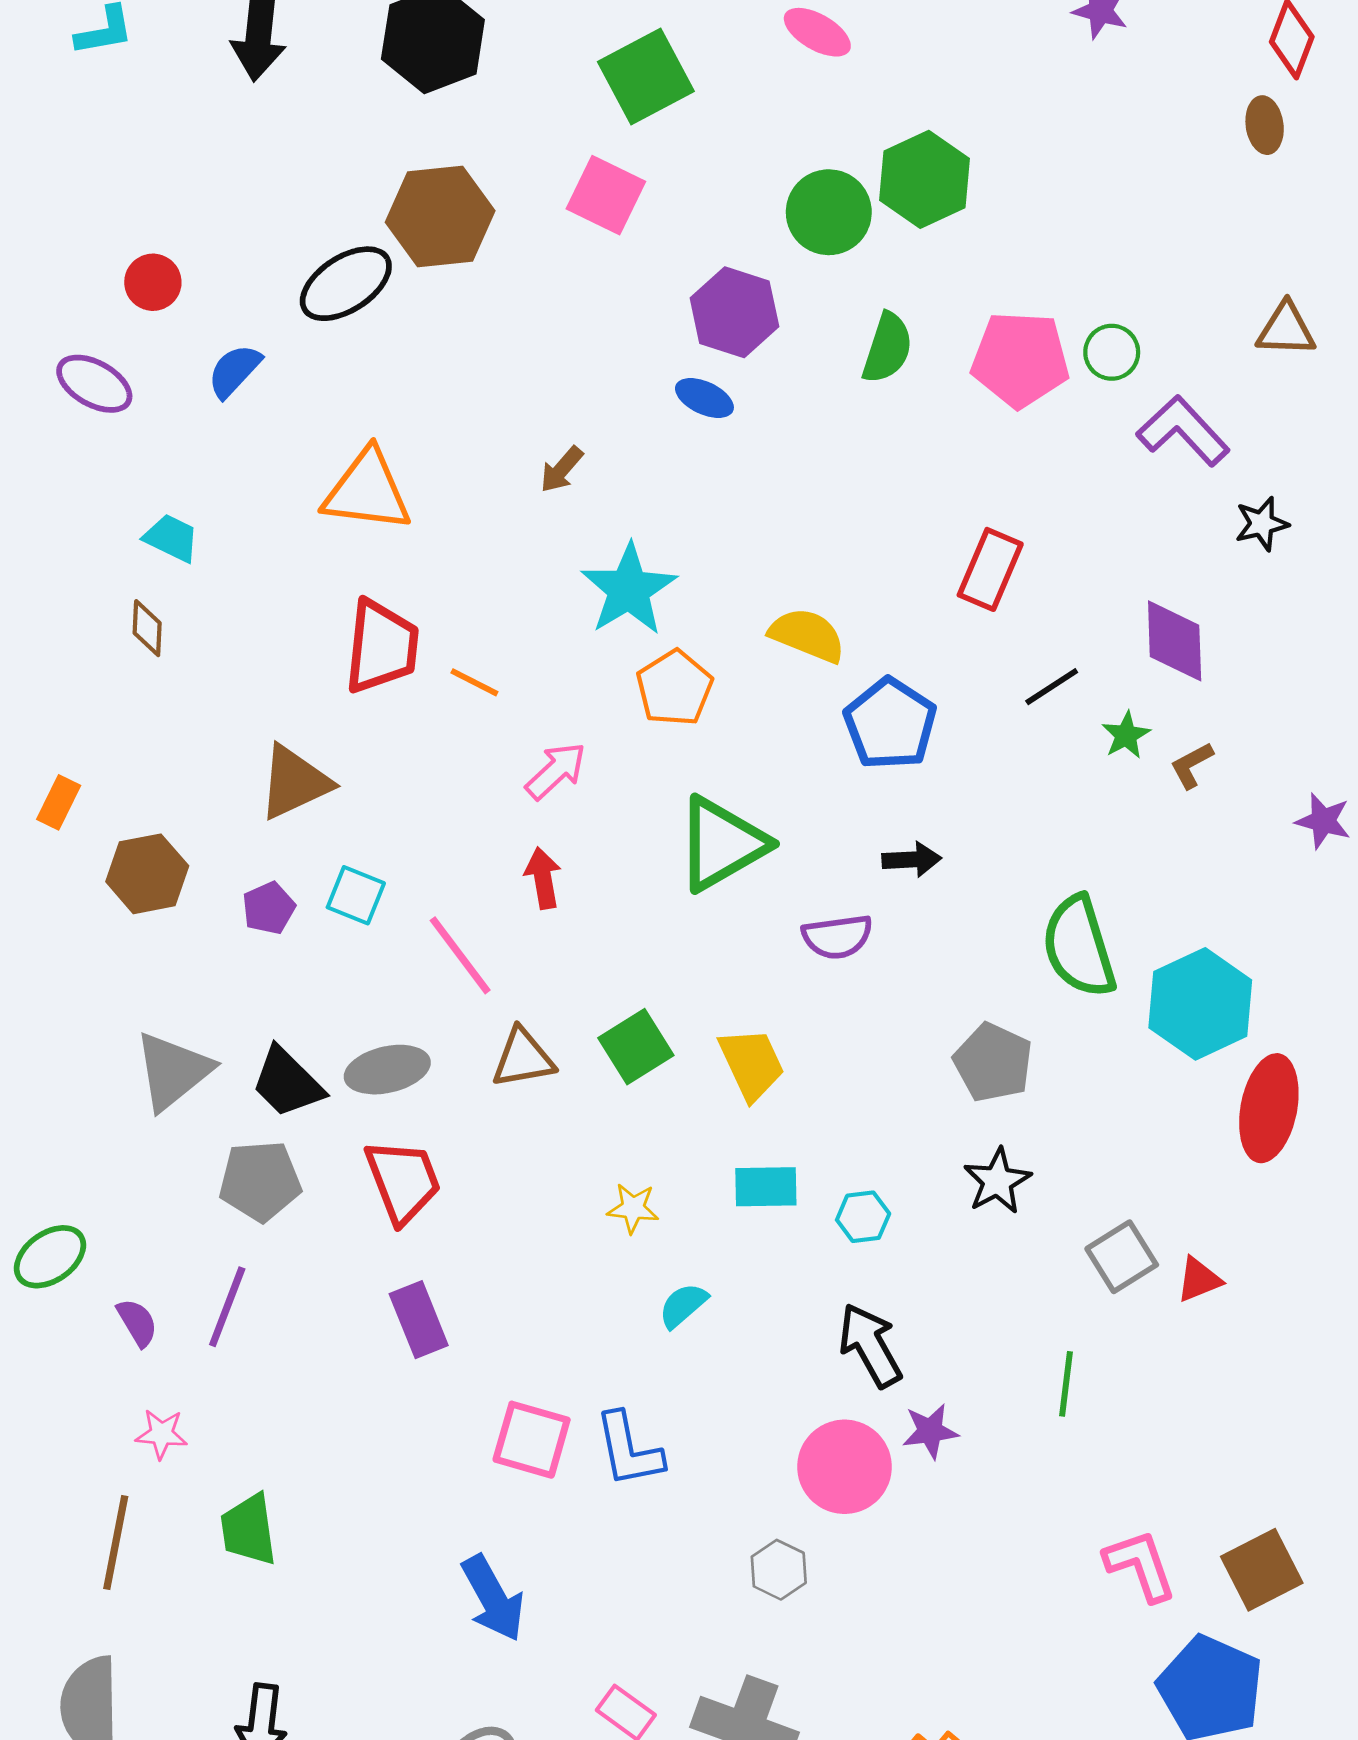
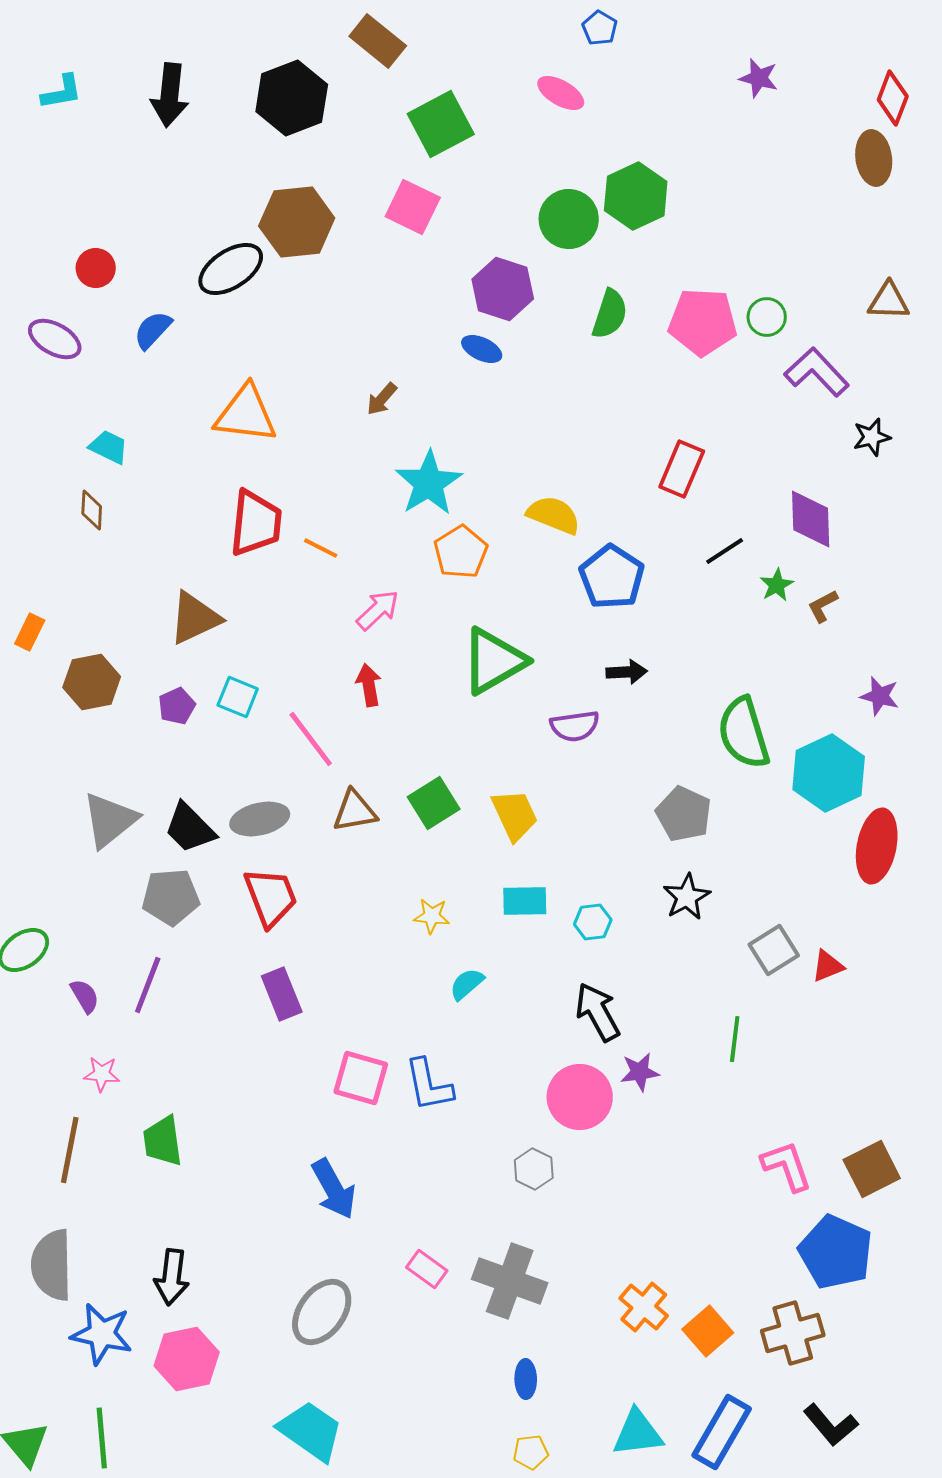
brown ellipse: (1265, 125) -> (874, 158), size x1.4
purple star: (1323, 821) -> (880, 696), moved

